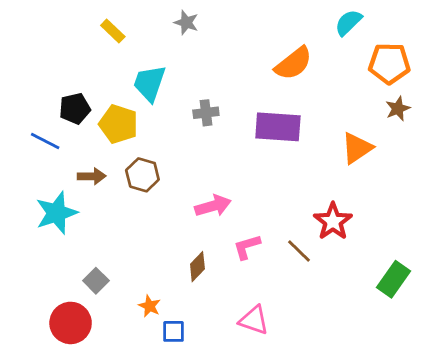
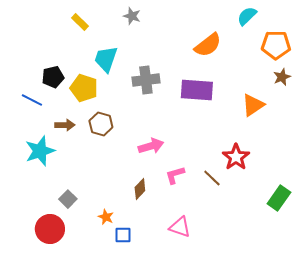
gray cross: (206, 113) -> (146, 80), size x1.5

